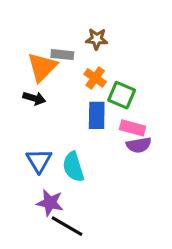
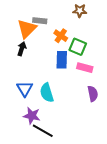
brown star: (97, 39) -> (80, 11), moved
black arrow: (34, 98) -> (22, 49), turned -88
purple semicircle: (139, 145) -> (93, 94), moved, turned -91

